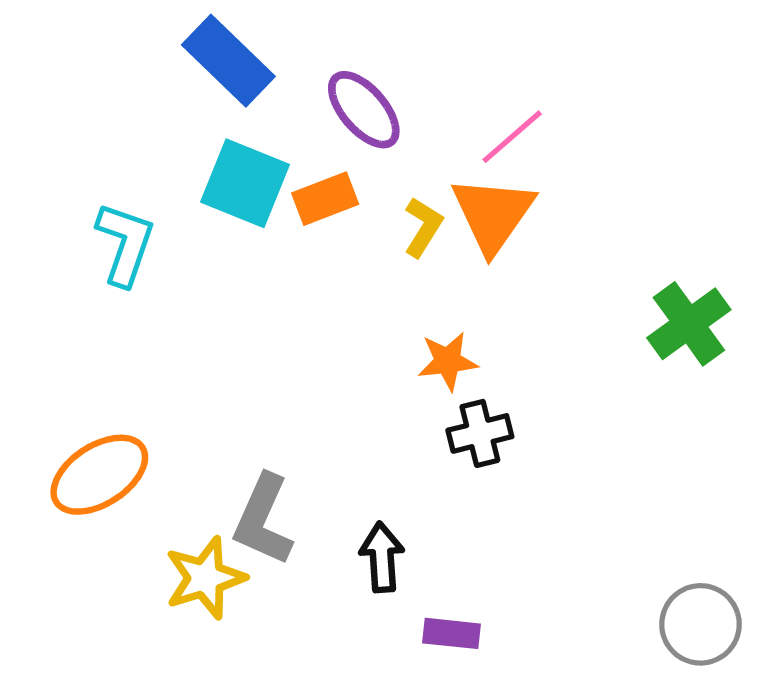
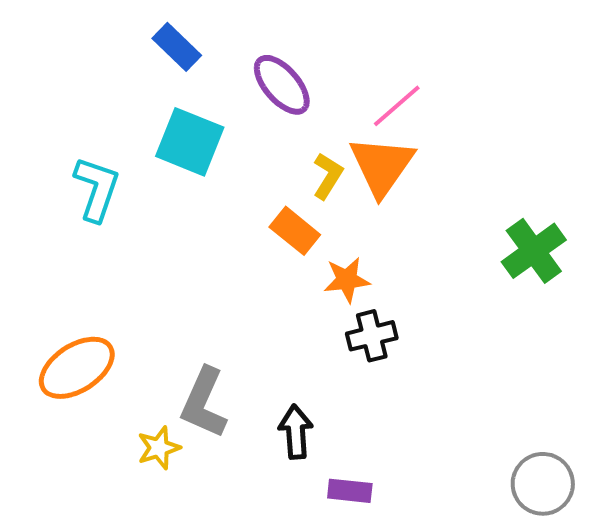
blue rectangle: (228, 61) -> (177, 47), size x0.7
orange rectangle: (325, 199) -> (295, 231), moved, turned 60
yellow star: (205, 578) -> (159, 448), size x0.7

